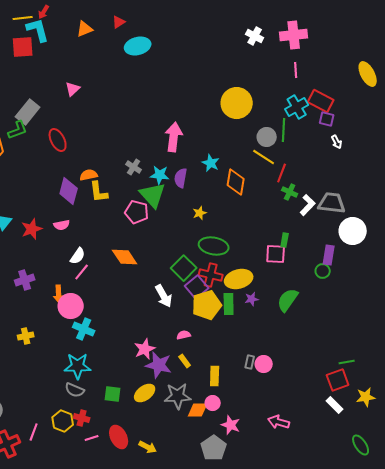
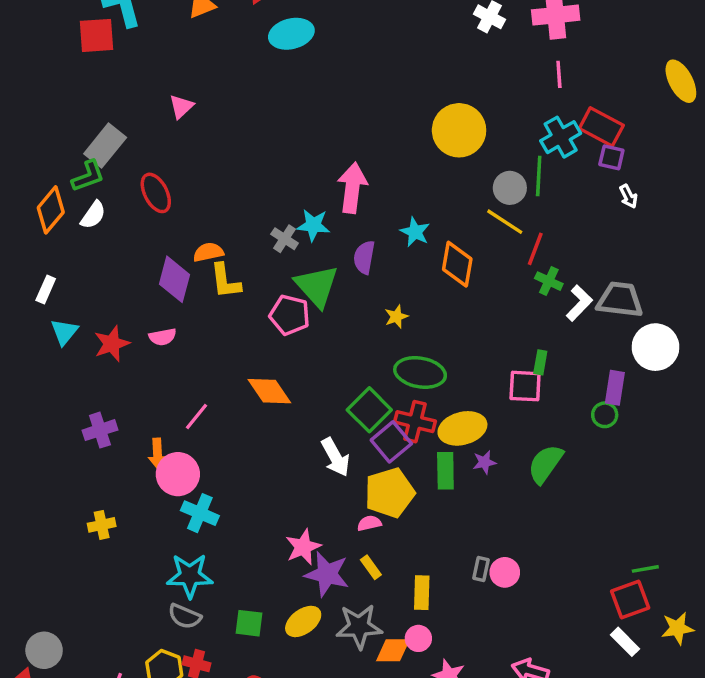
cyan star: (160, 175) -> (313, 225), moved
white semicircle: (78, 256) -> (93, 215), moved
yellow pentagon: (207, 305) -> (390, 493), moved

